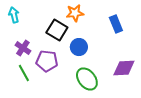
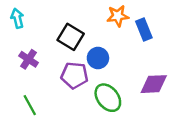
orange star: (75, 13) -> (118, 16), moved
purple pentagon: (47, 61) -> (74, 75), moved
green line: (24, 73) -> (30, 105), moved

